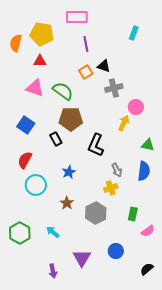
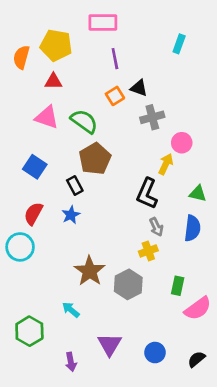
brown pentagon: (71, 119) -> (95, 159), turned -30
black L-shape: (96, 145) -> (147, 194), moved
blue star: (69, 172) -> (71, 215), moved
cyan circle: (36, 185) -> (20, 247), moved
brown star: (67, 203) -> (90, 271), size x1.6
pink semicircle: (148, 231) -> (198, 308), size x1.5
green hexagon: (20, 233) -> (29, 331), moved
blue circle: (116, 251) -> (155, 353), moved

